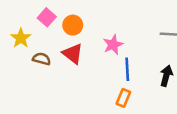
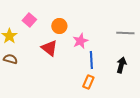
orange circle: (73, 25) -> (59, 26), moved
brown semicircle: (42, 59) -> (10, 59), moved

